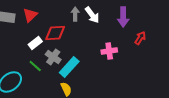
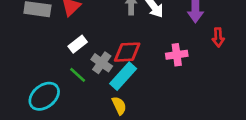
red diamond: (55, 33) -> (127, 52), moved
red arrow: (140, 38) -> (218, 37), turned 144

